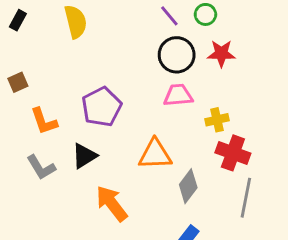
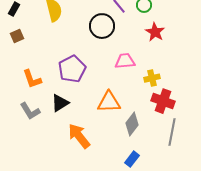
red star: (221, 53) -> (155, 32), turned 30
black circle: (177, 55) -> (102, 26), moved
brown square: (18, 82) -> (17, 36), moved

